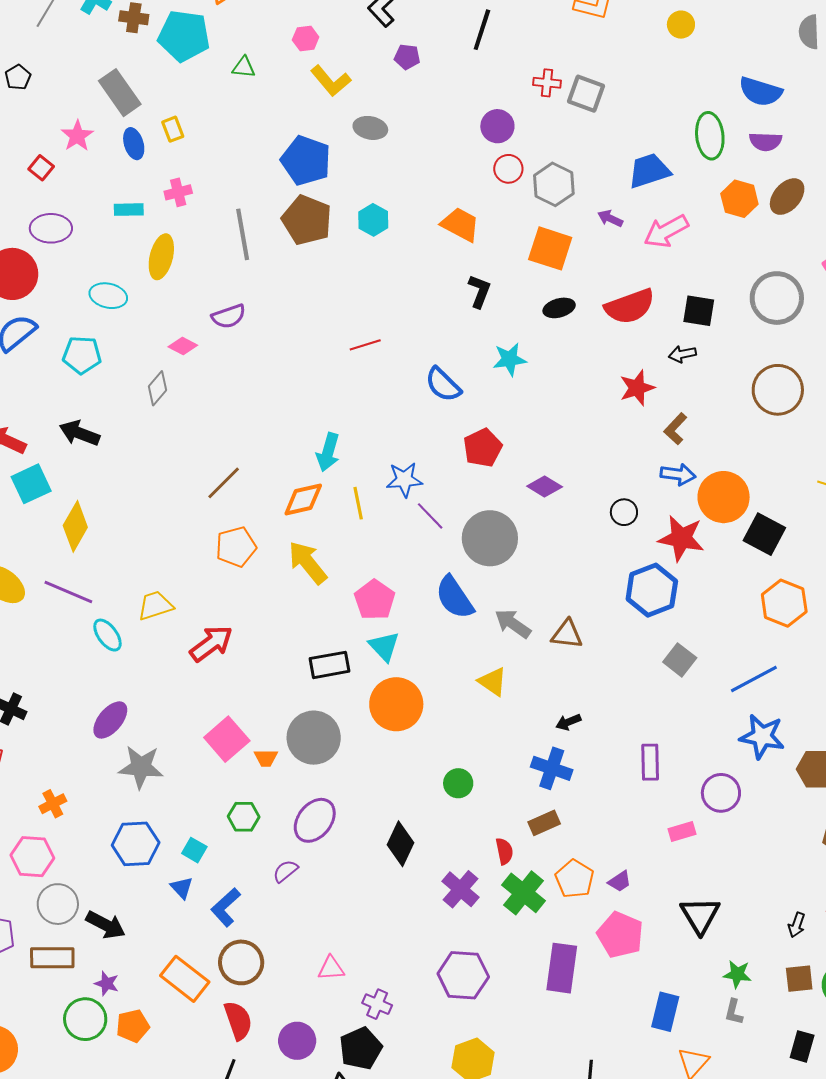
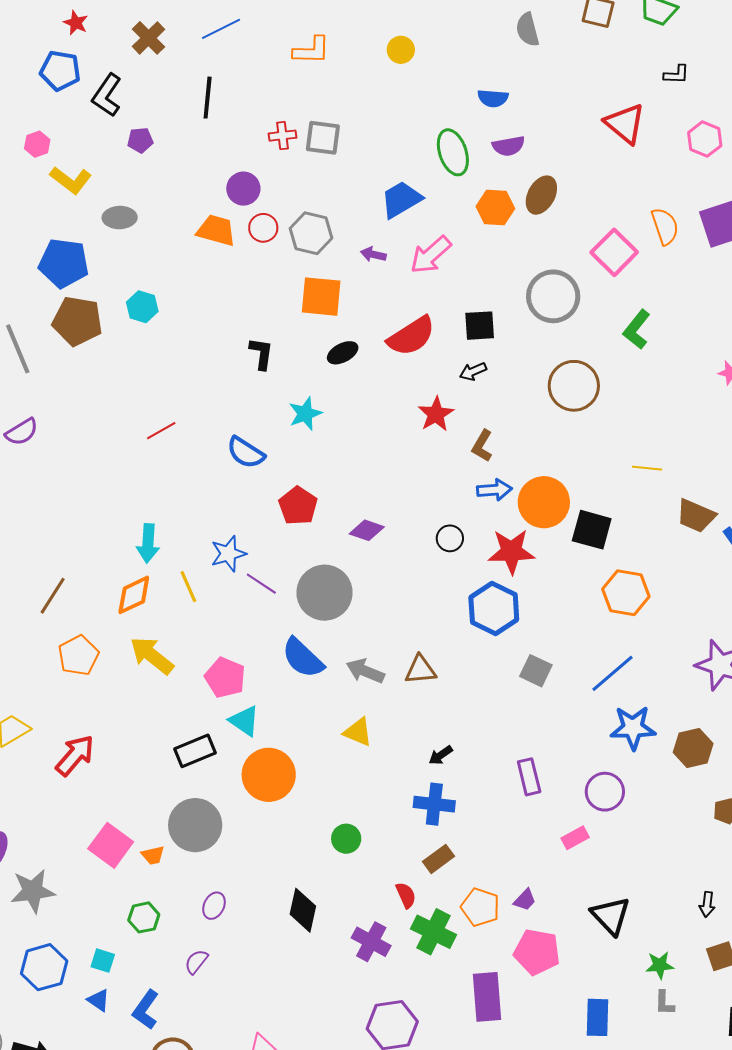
blue semicircle: (761, 92) -> (493, 98), size x0.7
orange trapezoid: (460, 224) -> (216, 230), moved
purple ellipse: (315, 820) -> (214, 906), size x0.6

